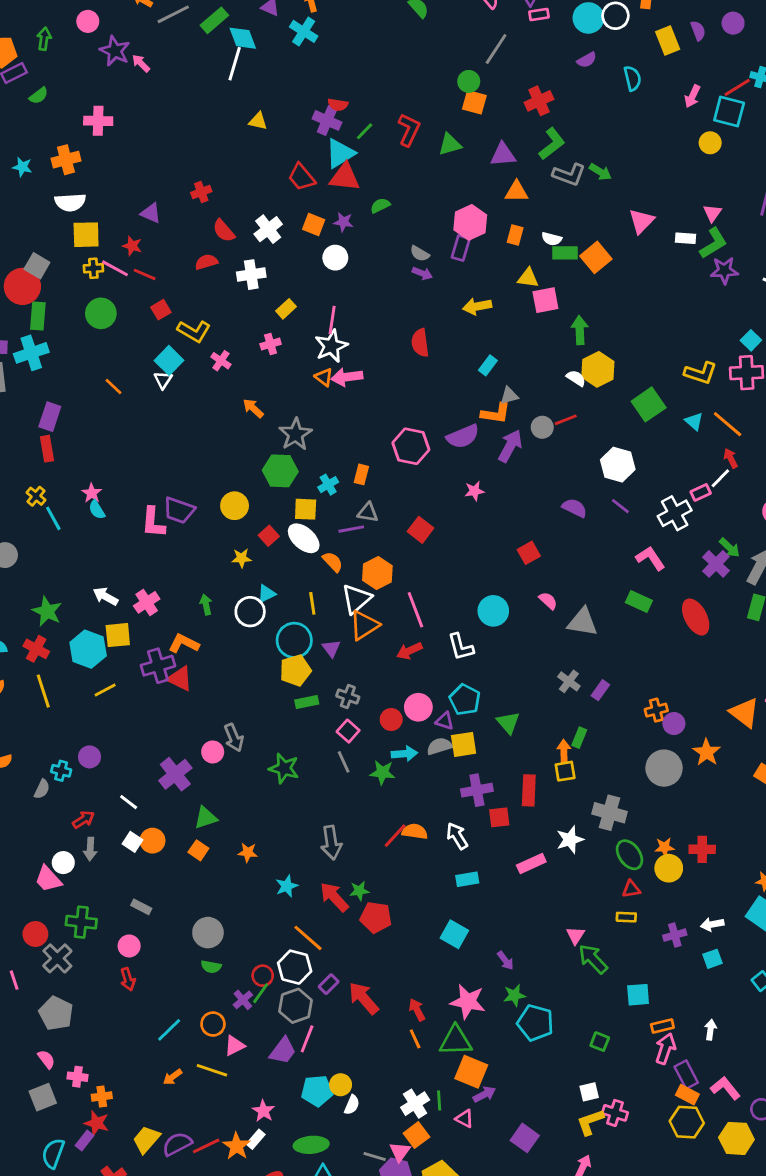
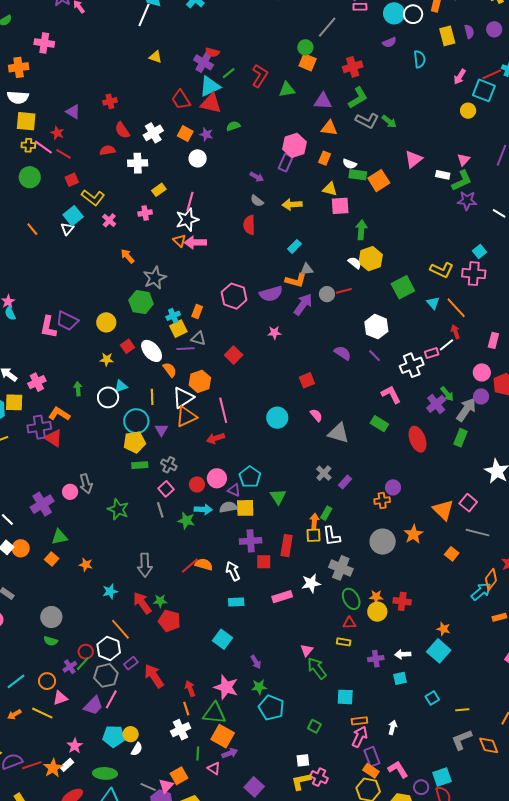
gray semicircle: (420, 254) -> (257, 201), moved
yellow square: (306, 509) -> (178, 329), moved, turned -36
white L-shape: (461, 647) -> (332, 536), moved
purple circle: (674, 724) -> (393, 487), moved
white cross: (415, 1104) -> (181, 730), moved

